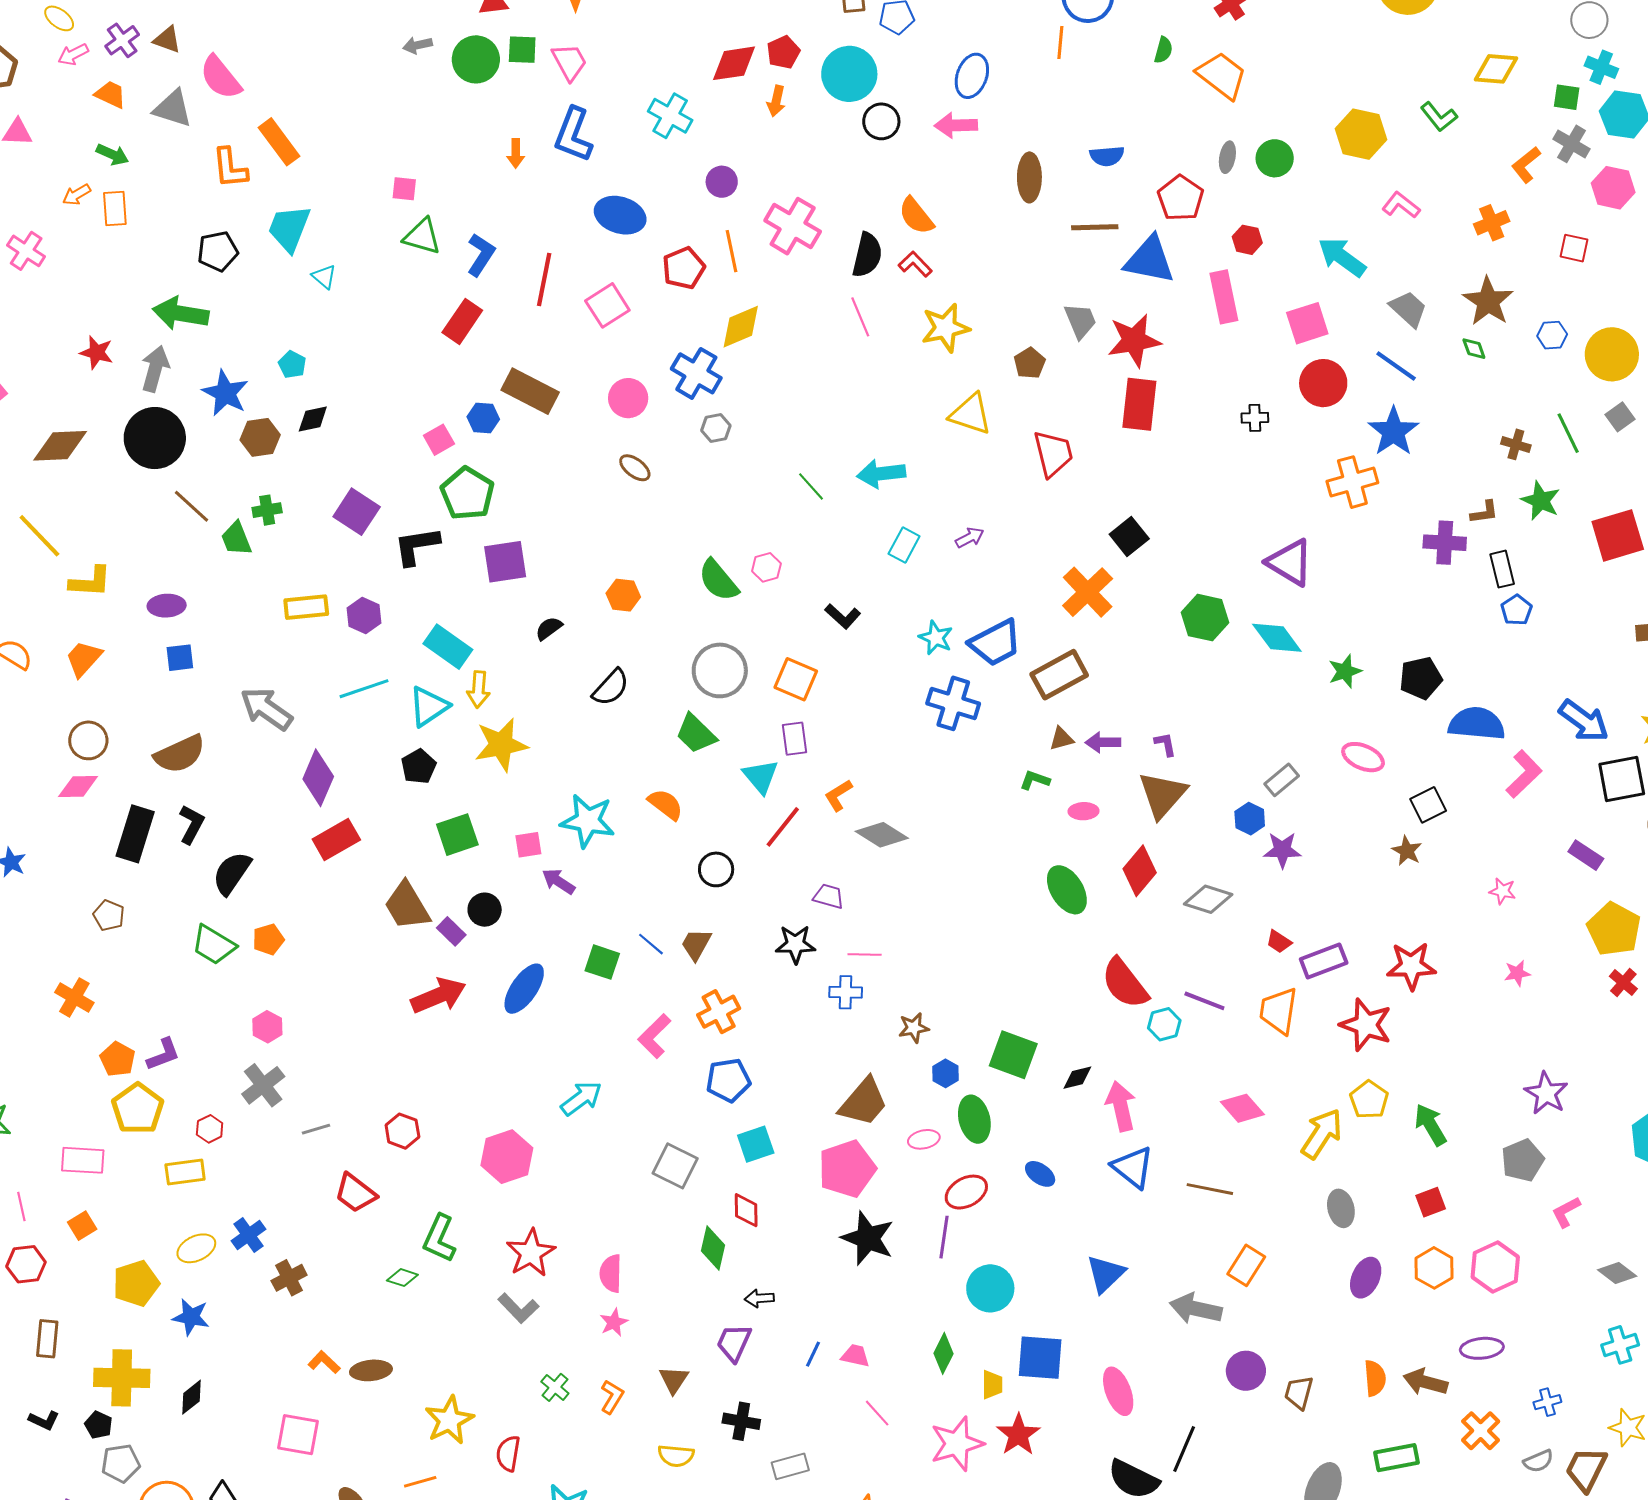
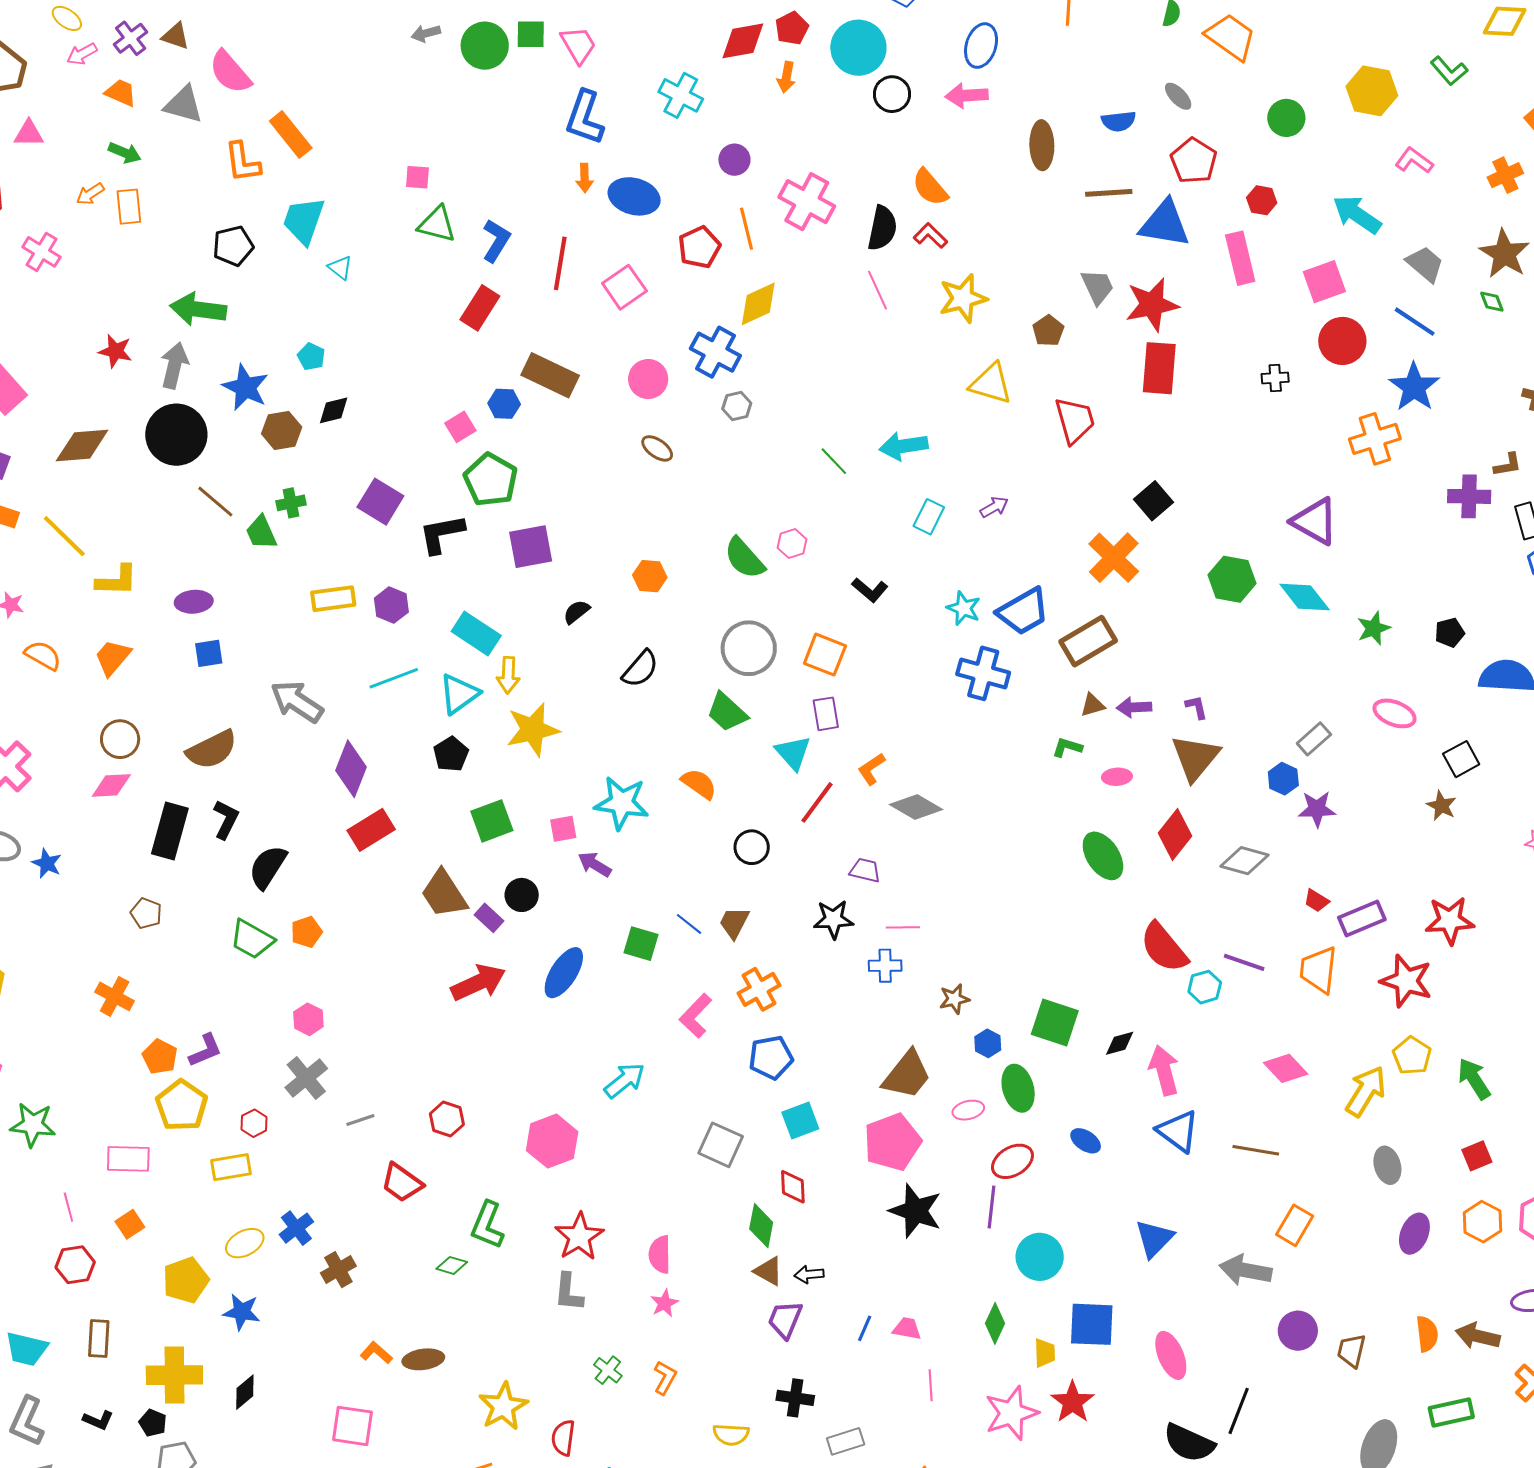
orange arrow: (516, 153) -> (585, 178), moved
gray ellipse: (1227, 157) -> (1178, 96), moved, turned -52
black pentagon: (1421, 678) -> (1450, 633), size x0.7
gray L-shape: (518, 1308) -> (569, 1292), turned 51
brown triangle: (674, 1380) -> (768, 1271), moved, turned -32
pink line: (877, 1413) -> (931, 1385), turned 40

